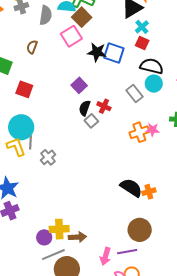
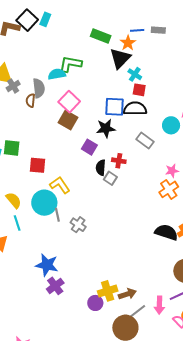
brown square: (82, 17) -> (68, 120), moved
brown semicircle: (32, 47) -> (31, 101), moved
black star: (97, 52) -> (106, 128), moved
black semicircle: (152, 66) -> (135, 109), moved
cyan circle: (154, 84) -> (171, 125), moved
orange cross: (139, 132) -> (169, 189), moved
yellow L-shape: (16, 147) -> (60, 185), moved
gray line: (53, 255) -> (135, 313), moved

